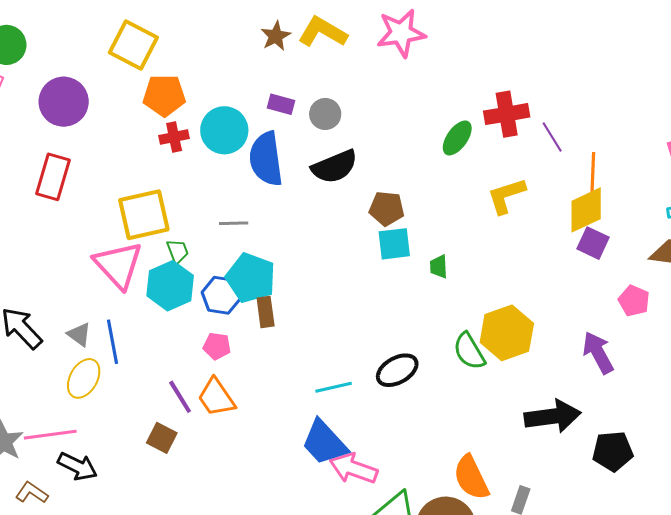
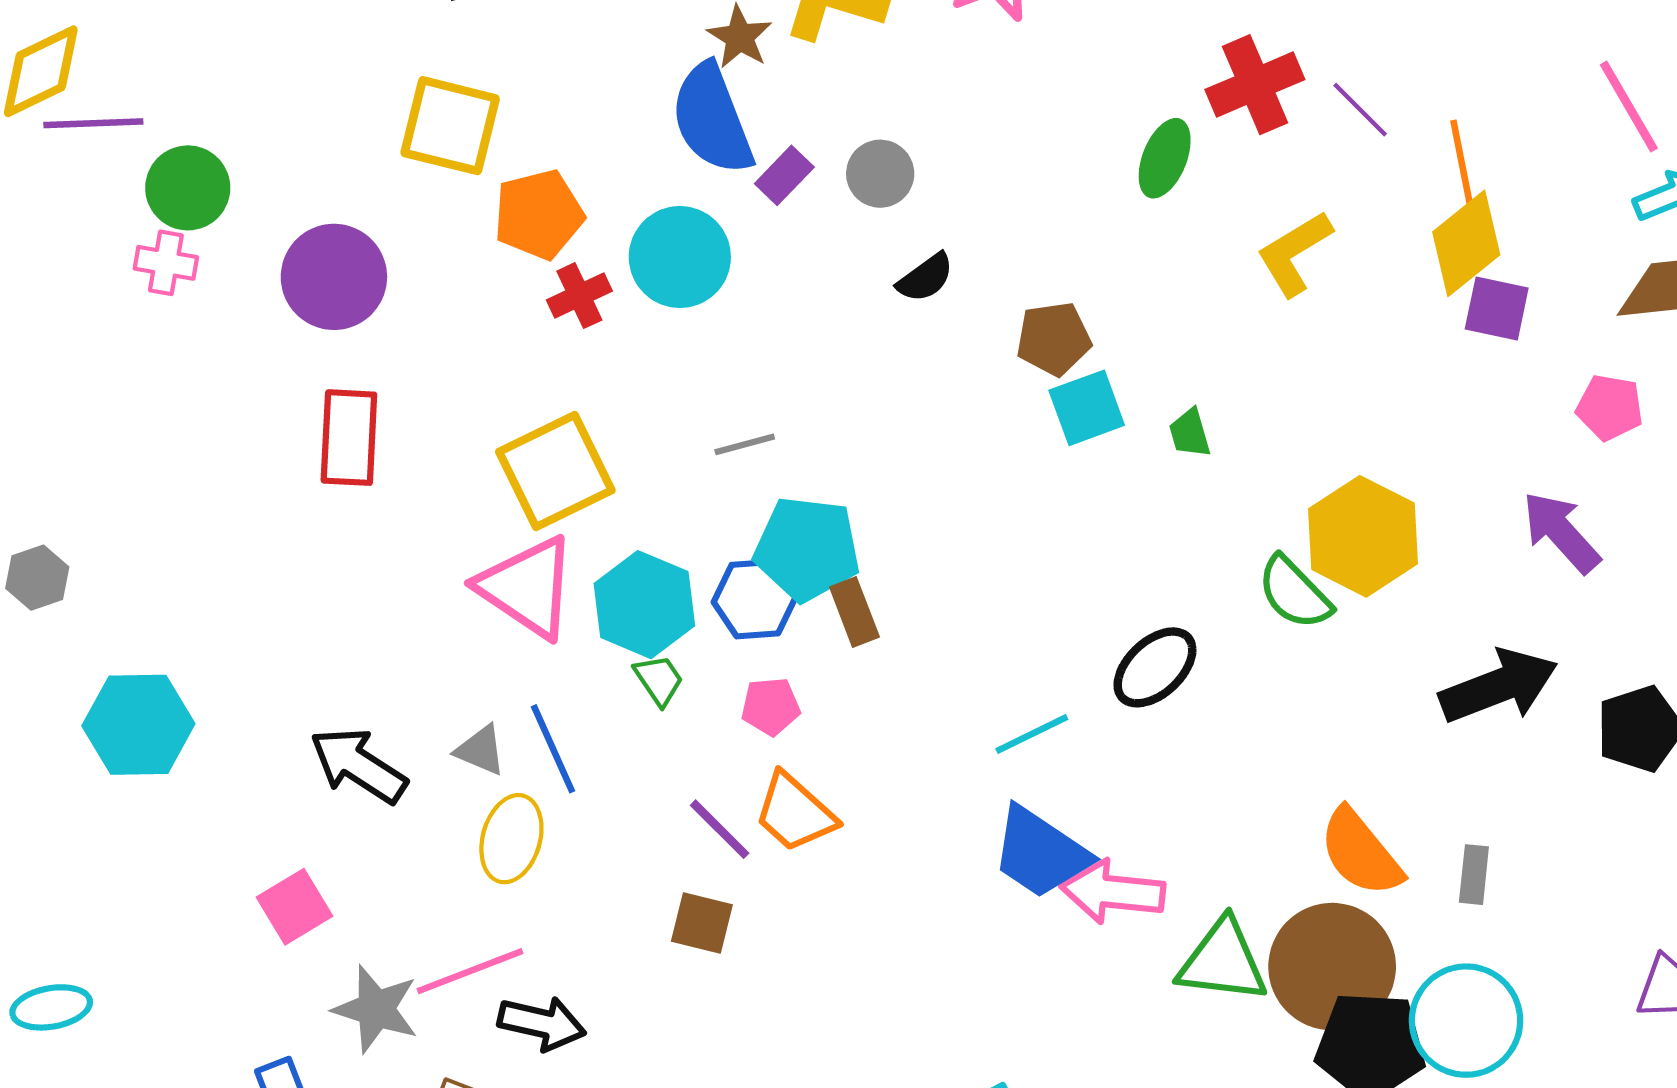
purple rectangle: (281, 104) -> (784, 175), turned -48
blue semicircle: (266, 159) -> (712, 119), moved
black semicircle: (335, 167) -> (925, 278), size x0.6
green trapezoid: (178, 251) -> (659, 680), moved

